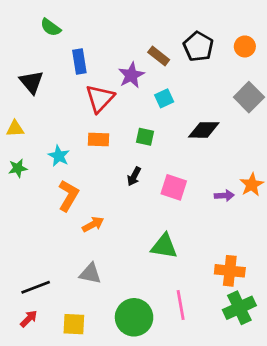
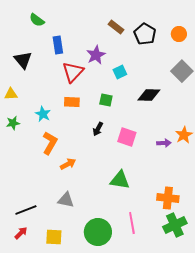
brown rectangle: (159, 56) -> (116, 27), moved

